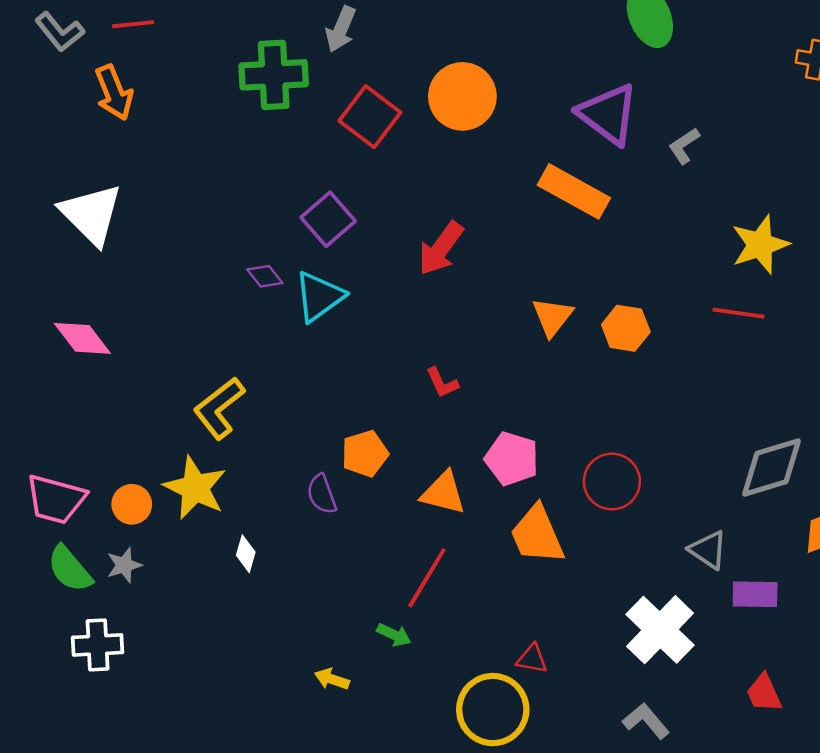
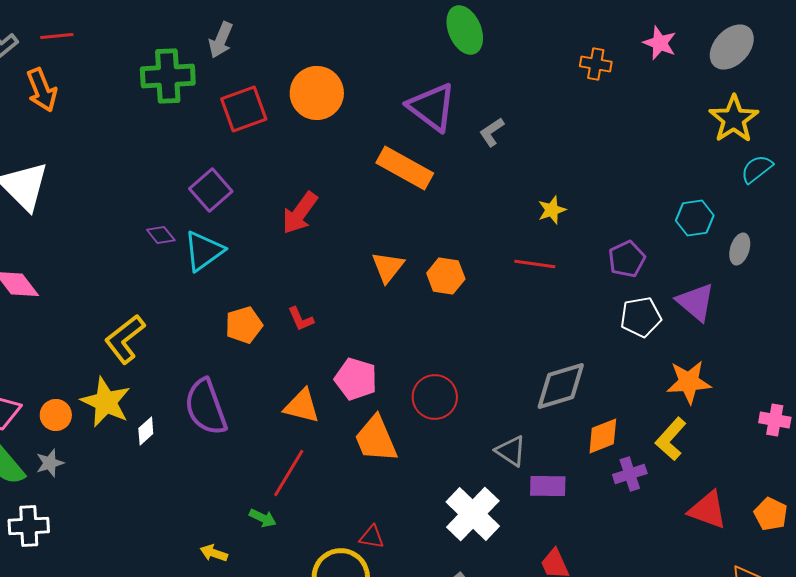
red square: (370, 117) -> (244, 109), turned 33
yellow star: (760, 245) -> (552, 210), size x0.6
orange pentagon: (365, 454) -> (244, 325), moved
purple semicircle: (322, 494) -> (206, 407), size x1.8
white diamond: (246, 554) -> (146, 431), moved, turned 32

